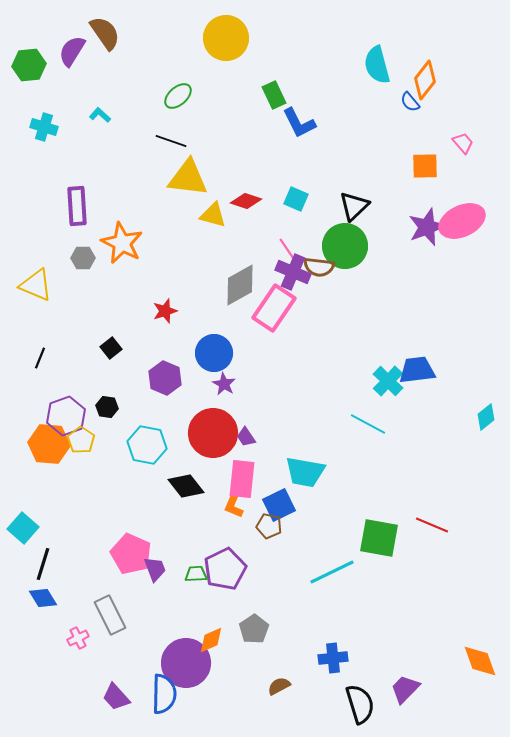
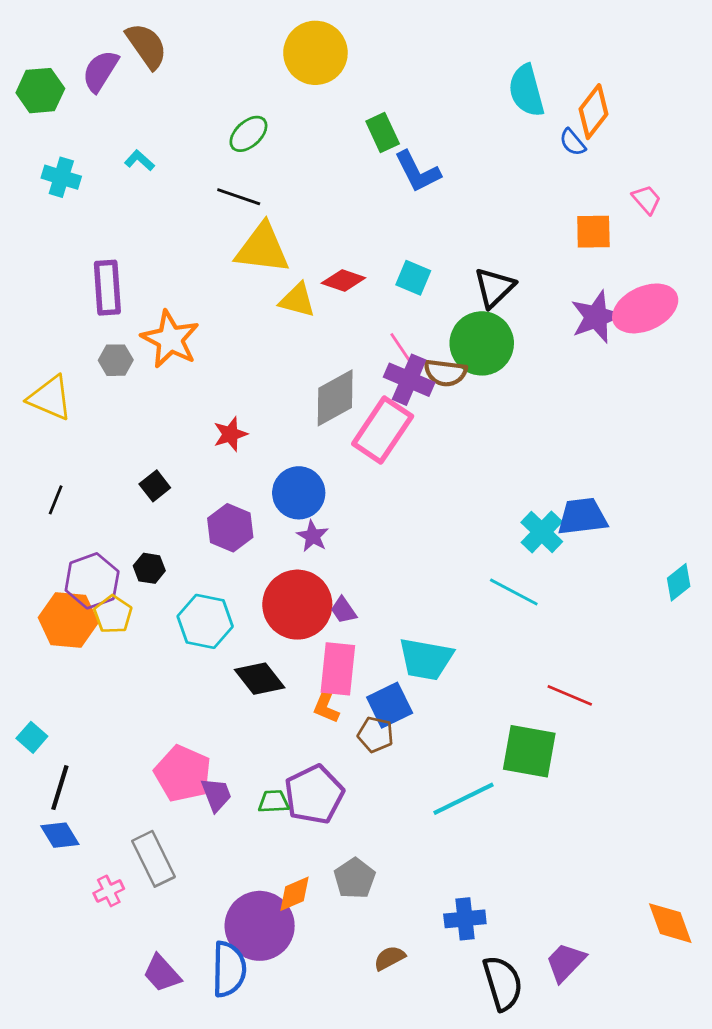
red line: (432, 525) -> (570, 695), moved
cyan square: (23, 528) -> (32, 737), size x0.7

